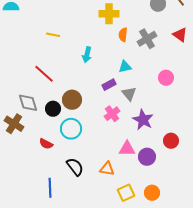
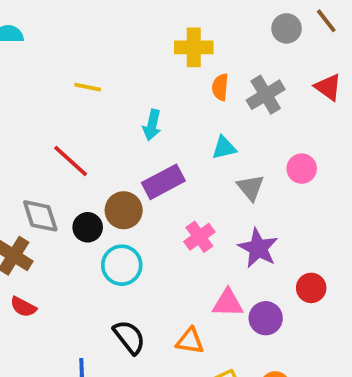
purple rectangle: (109, 85) -> (163, 182), moved, size x1.5
gray triangle: (129, 94) -> (251, 188), moved
red semicircle: (46, 144) -> (23, 307), moved

